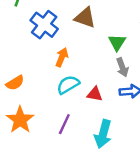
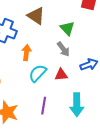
brown triangle: (85, 18) -> (36, 16), turned 30
gray arrow: (122, 67) -> (63, 49), moved

